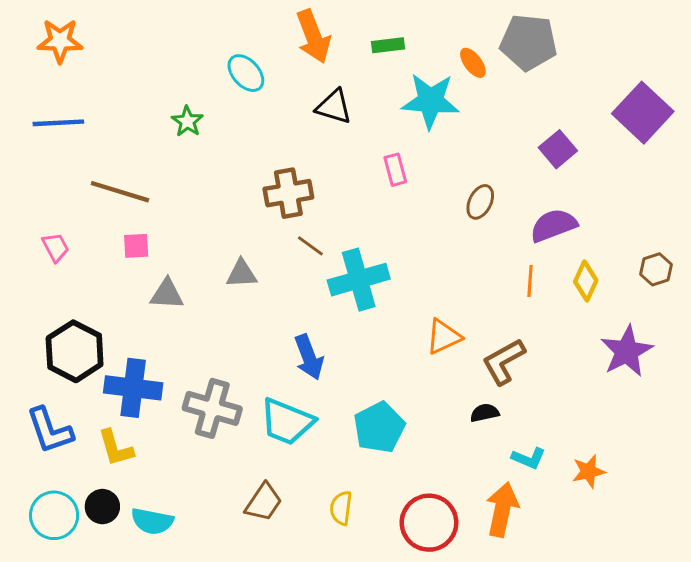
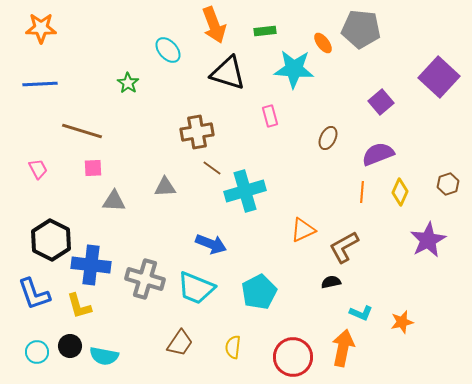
black triangle: (334, 107) -> (228, 73), size x1.4
blue arrow: (309, 357) -> (211, 244), turned -48
cyan circle: (54, 515) -> (37, 352), size x0.7

